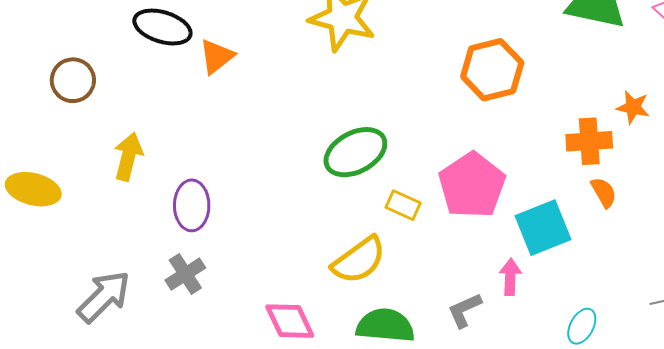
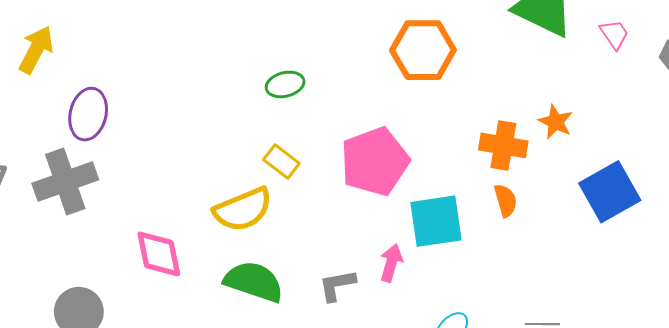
green ellipse: (355, 152) -> (285, 84), moved, size x0.6
yellow rectangle: (403, 205) -> (281, 161), moved
gray cross: (185, 274) -> (65, 181), size x1.5

